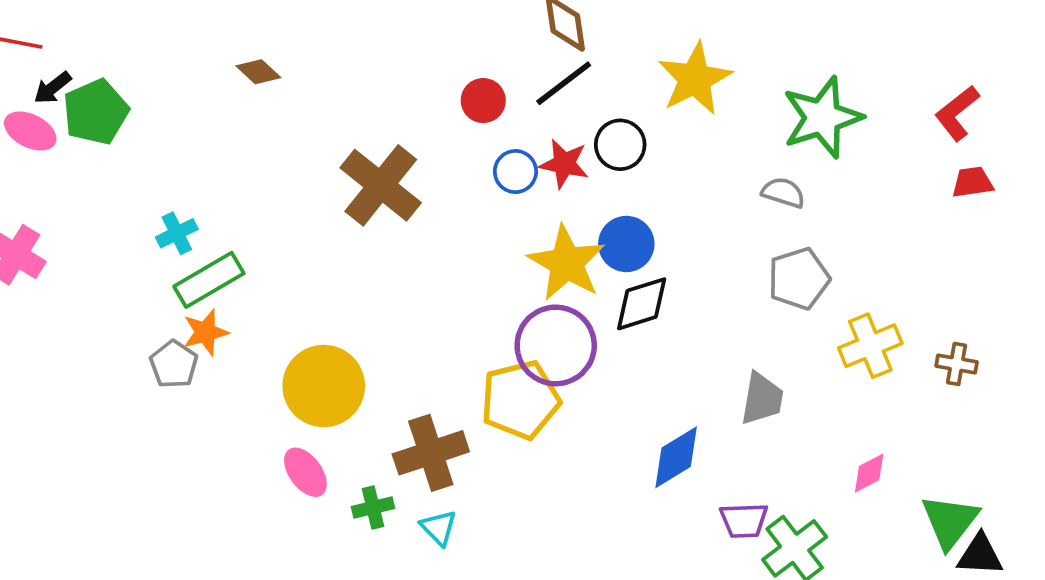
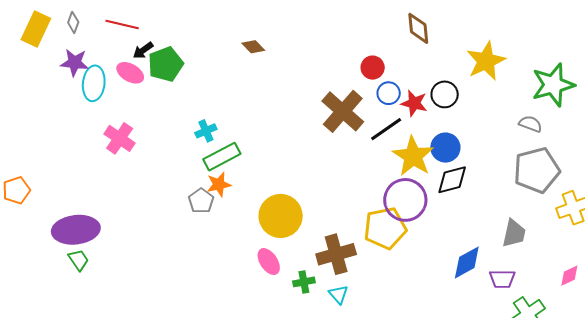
black line: (564, 83) -> (386, 129), moved
blue circle: (515, 172) -> (389, 93), moved
brown cross: (381, 185) -> (343, 111), moved
gray pentagon: (799, 279) -> (537, 170), size x1.4
purple trapezoid: (744, 521) -> (502, 279), moved

